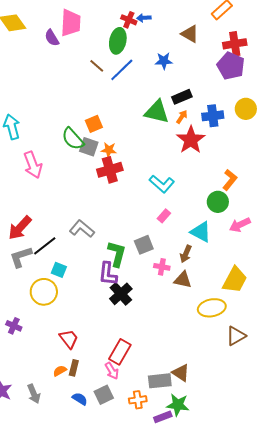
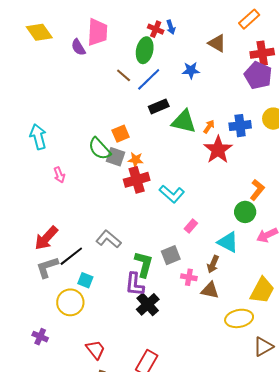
blue arrow: (144, 18) -> (171, 27), turned -104
black rectangle: (182, 97) -> (159, 106), moved
pink arrow: (33, 165) -> (59, 175), size x0.6
cyan L-shape: (162, 184) -> (172, 194), moved

